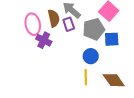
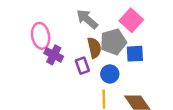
brown semicircle: (54, 18) -> (94, 48), moved
purple rectangle: (69, 24) -> (82, 66), moved

